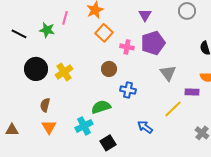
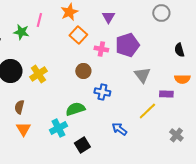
purple triangle: (145, 15) -> (108, 17), moved

